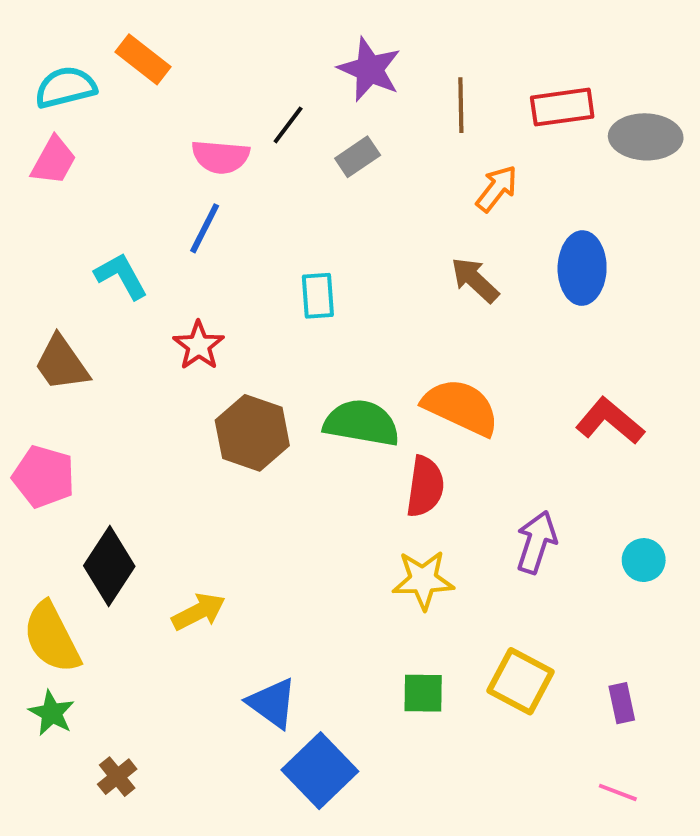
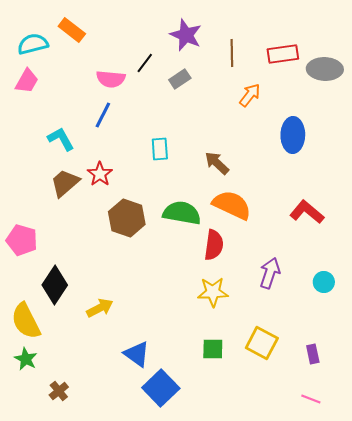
brown arrow: (475, 280) -> (217, 163), moved
brown trapezoid: (62, 363) -> (65, 183), moved, turned 84

